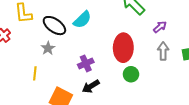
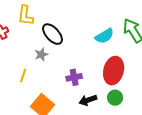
cyan semicircle: (82, 20) -> (104, 36), moved
black arrow: (91, 86) -> (88, 100), moved

